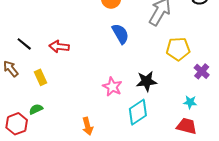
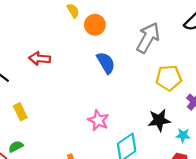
red arrow: (59, 47) -> (40, 59), moved
black star: (146, 81) -> (159, 120), moved

